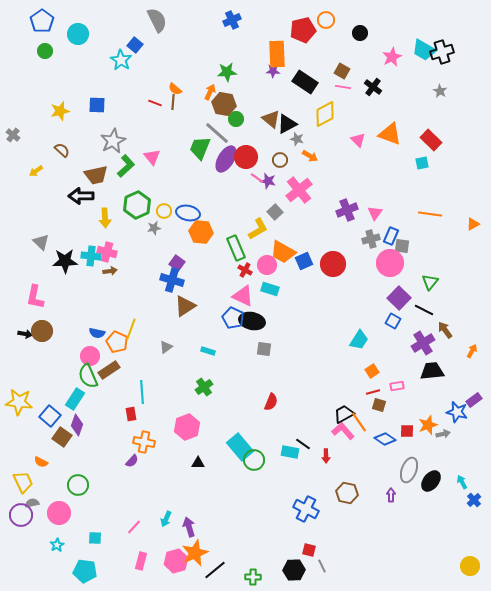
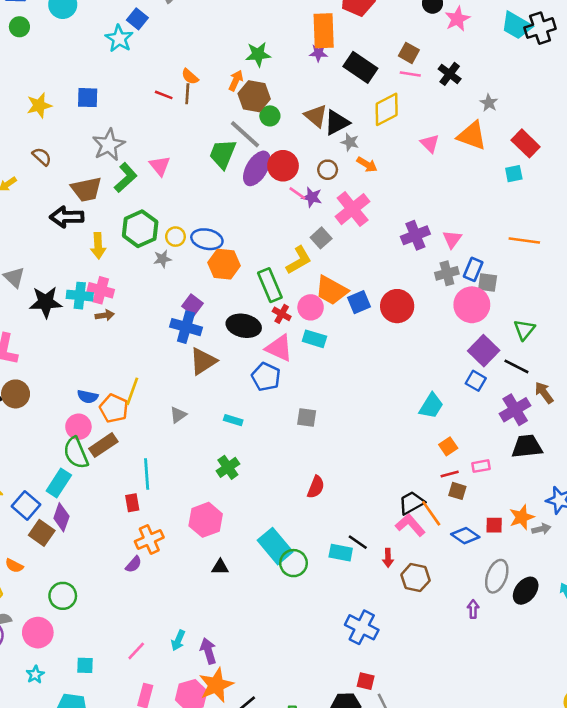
pink star: (392, 57) -> (457, 19), moved
gray star: (440, 91) -> (489, 103), moved
black ellipse: (252, 321) -> (244, 326), moved
orange cross: (144, 442) -> (149, 539), turned -35
brown hexagon: (347, 493) -> (415, 578), moved

